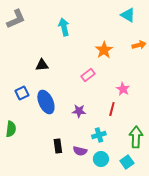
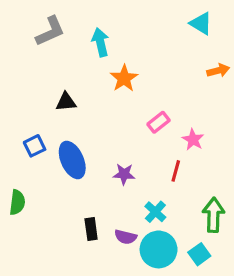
gray L-shape: (16, 19) -> (50, 31), moved
orange star: (104, 50) -> (124, 78), moved
pink rectangle: (88, 75) -> (159, 122), moved
cyan cross: (99, 135) -> (155, 212), turned -32
cyan circle: (101, 159) -> (159, 249), size x1.5

